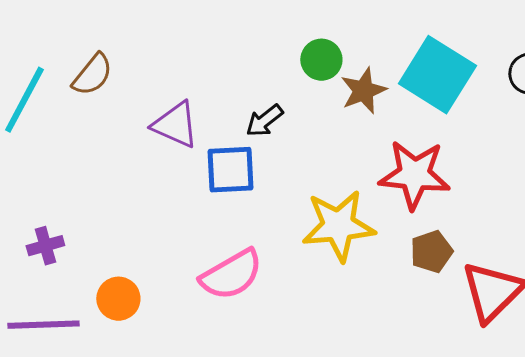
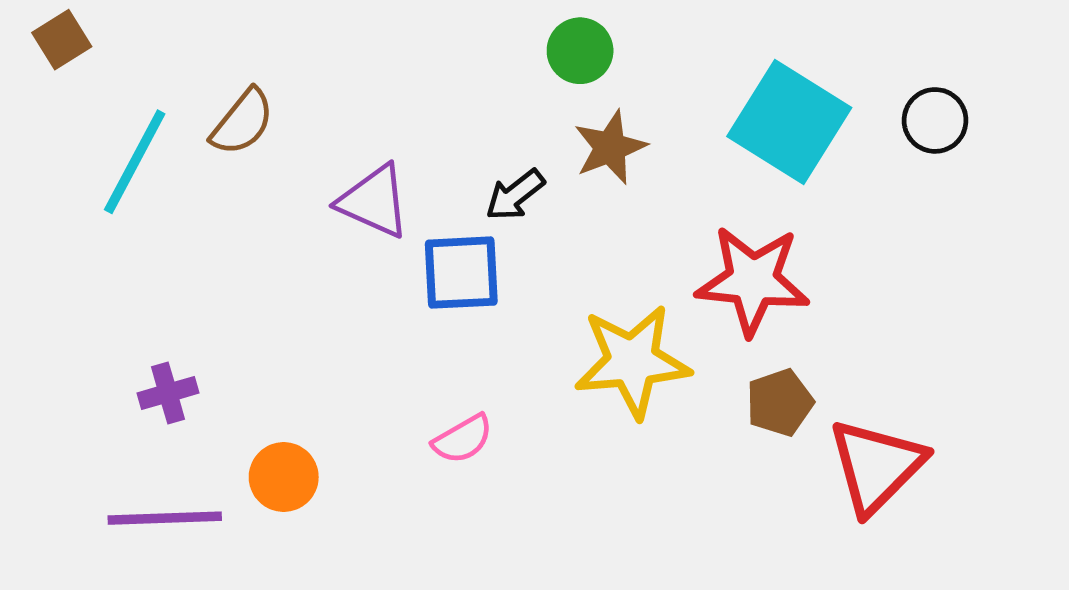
green circle: (321, 60) -> (580, 51), moved
brown star: (363, 91) -> (610, 147), moved
pink semicircle: (231, 275) -> (463, 439), size x0.6

